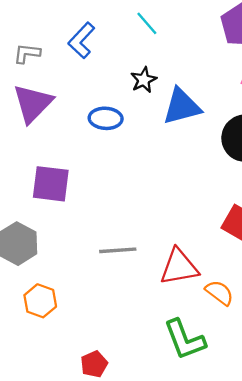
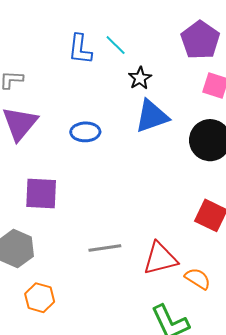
blue L-shape: (81, 40) -> (80, 49), moved, turned -32
black star: (144, 80) -> (140, 78), moved

